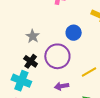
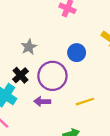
purple arrow: (62, 86) -> (42, 101), moved

